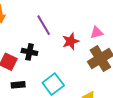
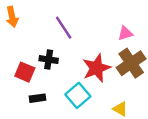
red star: (71, 41) -> (97, 68), moved, size x1.4

